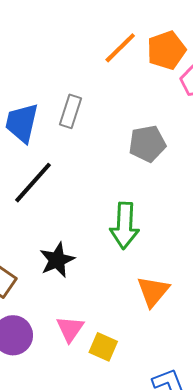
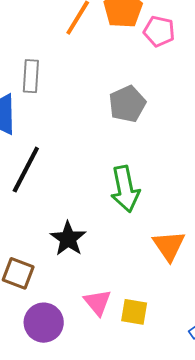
gray rectangle: (70, 111) -> (31, 76), moved

